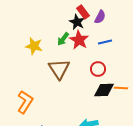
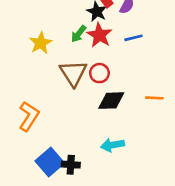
yellow star: (34, 46) -> (41, 43), turned 30
red circle: (98, 69) -> (99, 73), moved
black diamond: (104, 90) -> (111, 101), moved

